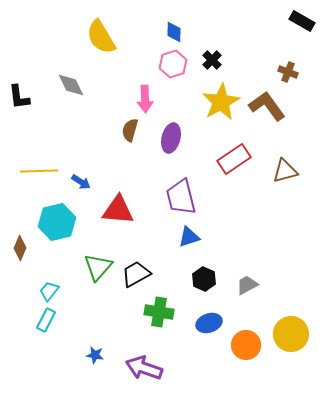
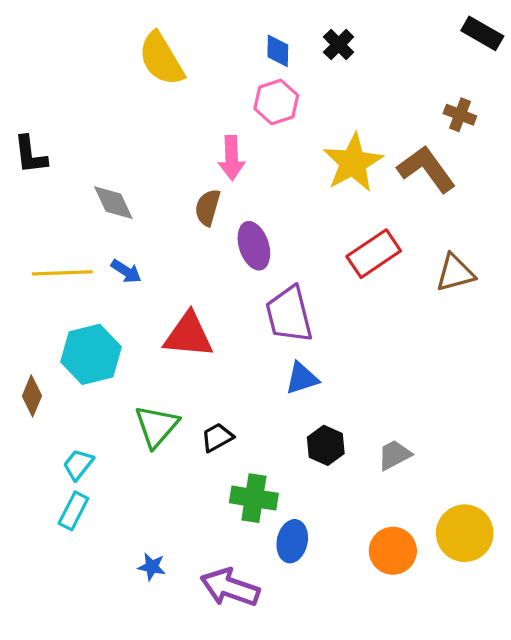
black cross: (212, 60) -> (339, 45), moved
gray diamond: (71, 85) -> (113, 203), moved
purple ellipse: (171, 138) -> (254, 246), moved, turned -32
blue arrow: (81, 182) -> (126, 271), moved
black trapezoid: (136, 274) -> (217, 437), size x0.7
blue ellipse: (209, 323) -> (292, 541), moved, turned -60

